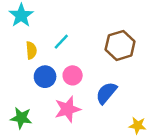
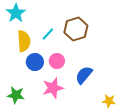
brown hexagon: (120, 45) -> (76, 29), moved
yellow semicircle: (31, 50) -> (24, 41), size x1.5

